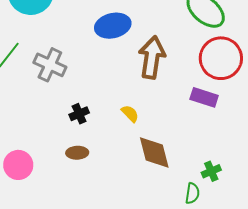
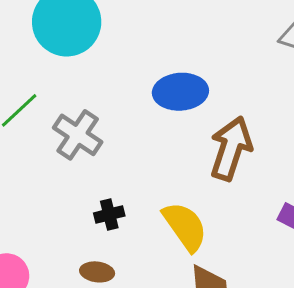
yellow semicircle: (130, 114) -> (185, 226), size x1.8

